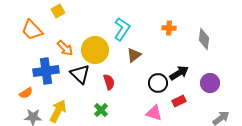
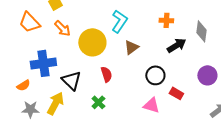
orange arrow: (65, 48) -> (62, 28), moved
black arrow: (179, 73) -> (176, 45), moved
black triangle: (80, 74) -> (71, 80), moved
red rectangle: (179, 101) -> (176, 93), turned 56

